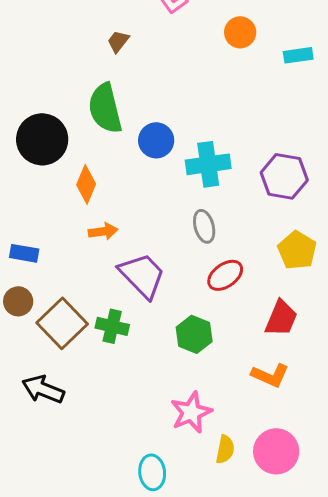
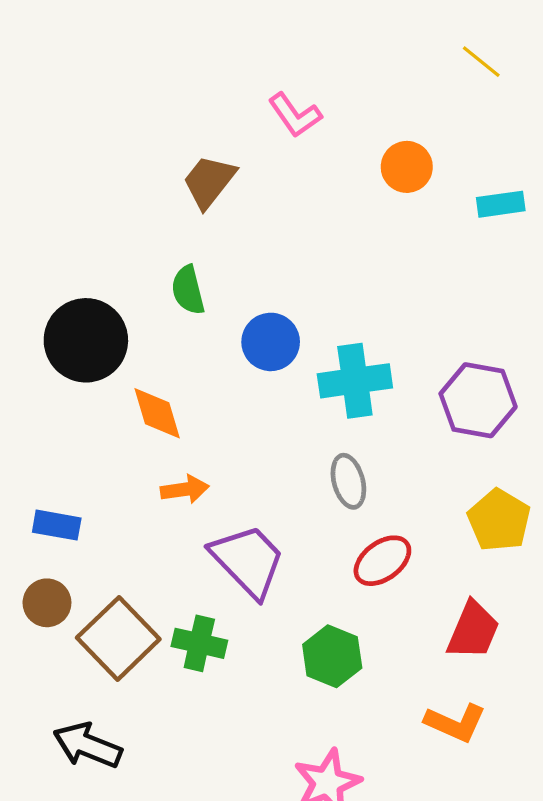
brown trapezoid: (118, 41) -> (209, 181), size x1.5
green semicircle: (105, 108) -> (188, 290), size x0.6
orange diamond: (86, 184) -> (157, 413), turned -39

